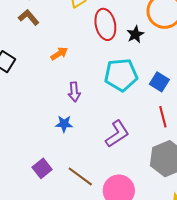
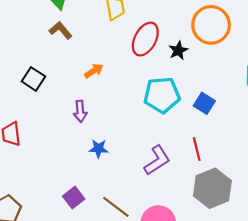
red ellipse: (105, 24) -> (145, 39), turned 40
purple arrow: (74, 92) -> (80, 111), moved
red line: (163, 117) -> (197, 149), moved

